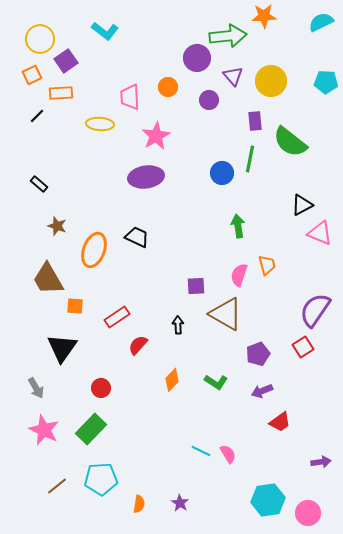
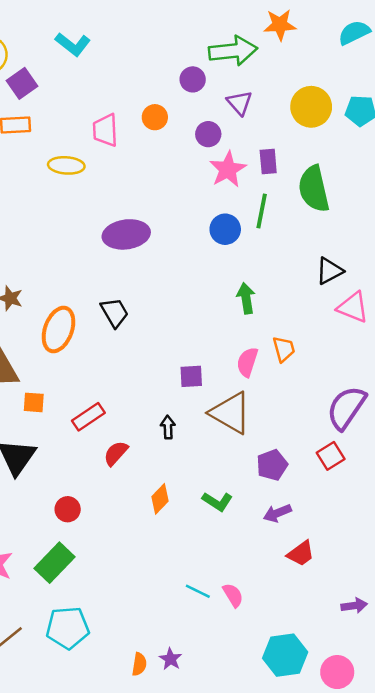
purple circle: (197, 58) -> (193, 79), size x0.7
yellow circle: (271, 81) -> (311, 107), moved
pink star: (156, 136) -> (228, 169), moved
green semicircle: (290, 142) -> (314, 189), turned 39
black trapezoid: (137, 237) -> (114, 313), turned 35
orange semicircle: (139, 504) -> (139, 664), moved

